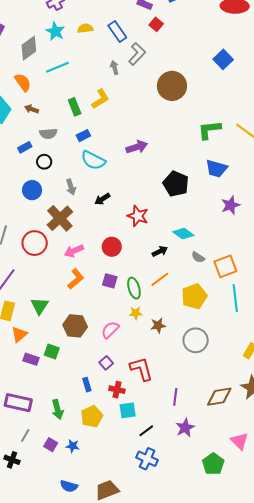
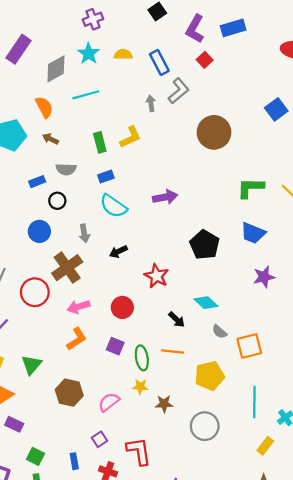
black arrow: (160, 251) -> (177, 320), turned 63
orange line: (160, 279) -> (172, 351), turned 36
cyan line: (235, 298) -> (254, 402), moved
green square: (52, 352) -> (35, 456), moved

